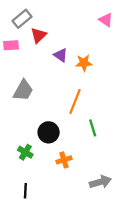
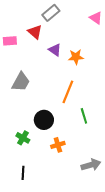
gray rectangle: (22, 19) -> (51, 13), moved
red triangle: (39, 35) -> (35, 32), turned -35

